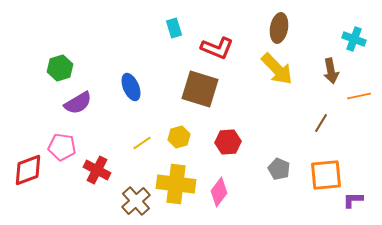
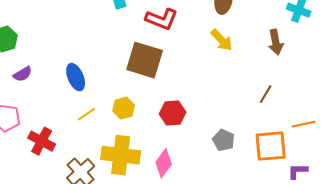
yellow arrow: (277, 69) -> (222, 40), size x0.7
blue ellipse: (131, 87) -> (76, 77), moved
orange line: (359, 96) -> (304, 124), moved
purple semicircle: (78, 103) -> (23, 74), size x0.7

